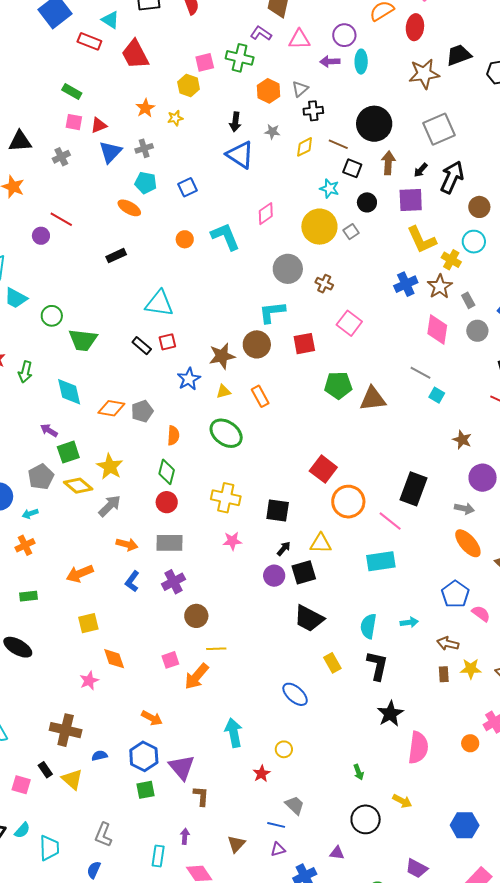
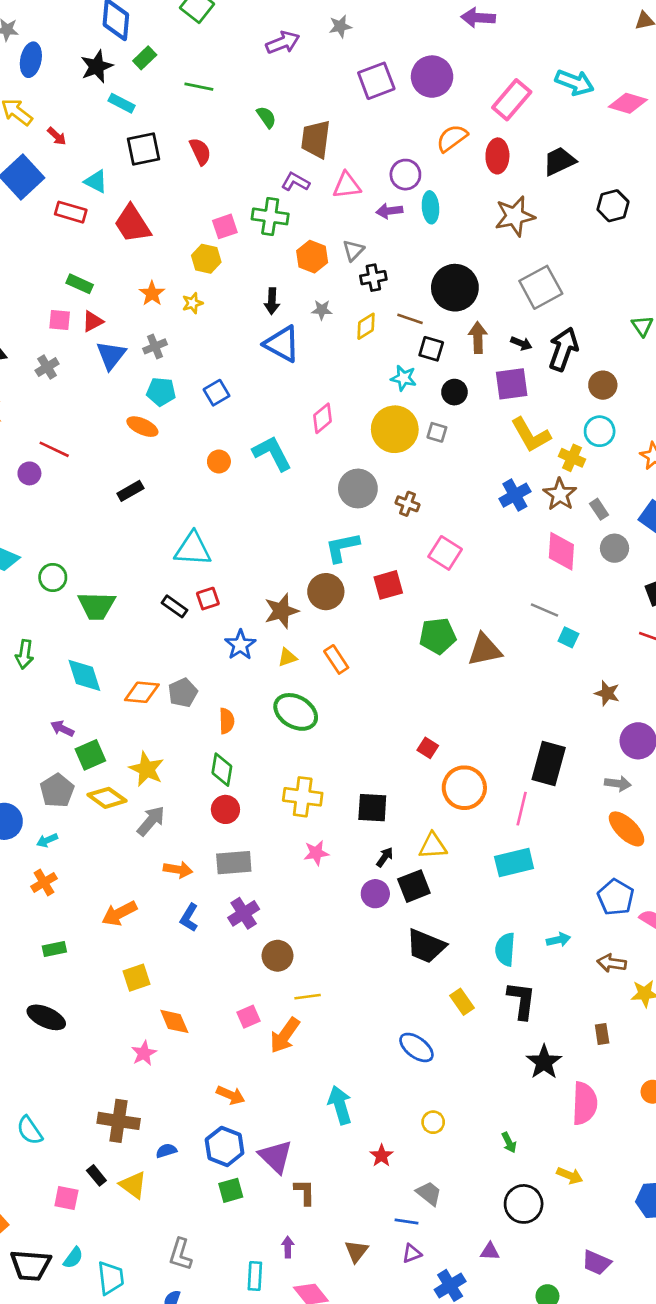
black trapezoid: (459, 55) -> (559, 161), moved
green rectangle: (72, 92) -> (80, 284), moved
black arrow: (421, 170) -> (521, 343), turned -105
gray square: (351, 232) -> (437, 432), turned -35
red square: (323, 469) -> (428, 748), size x0.6
pink line: (390, 521) -> (522, 809), turned 70
brown rectangle: (444, 674) -> (602, 1034), moved
yellow circle: (284, 749) -> (433, 1122), moved

